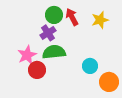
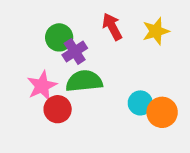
green circle: (54, 15) -> (59, 37), moved
orange circle: (109, 82) -> (162, 112), moved

